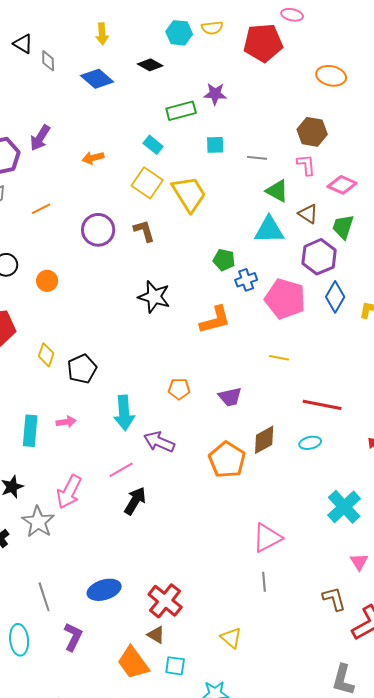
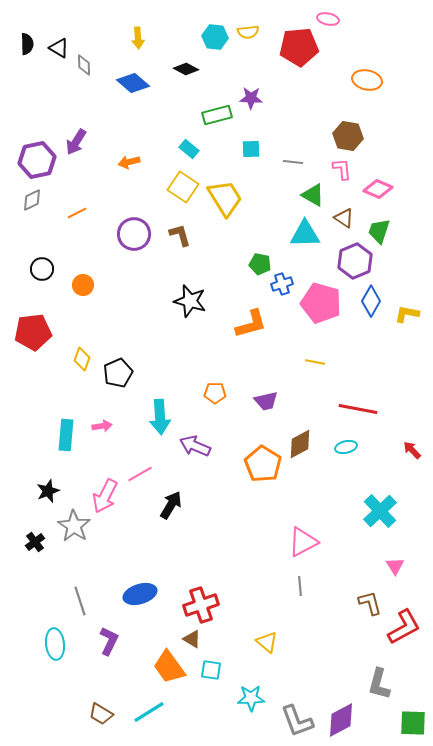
pink line: (121, 470) -> (140, 474), moved
red cross: (165, 601) -> (201, 605), turned 32

